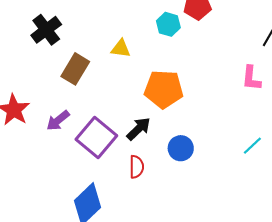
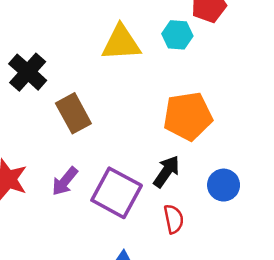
yellow triangle: (121, 49) -> (121, 43), moved, size x1.6
brown rectangle: (75, 69) -> (73, 113), turned -48

